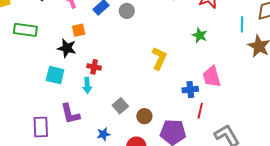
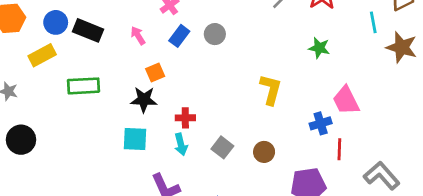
gray square: (120, 106) -> (222, 147), moved
brown circle: (144, 116) -> (264, 152), moved

